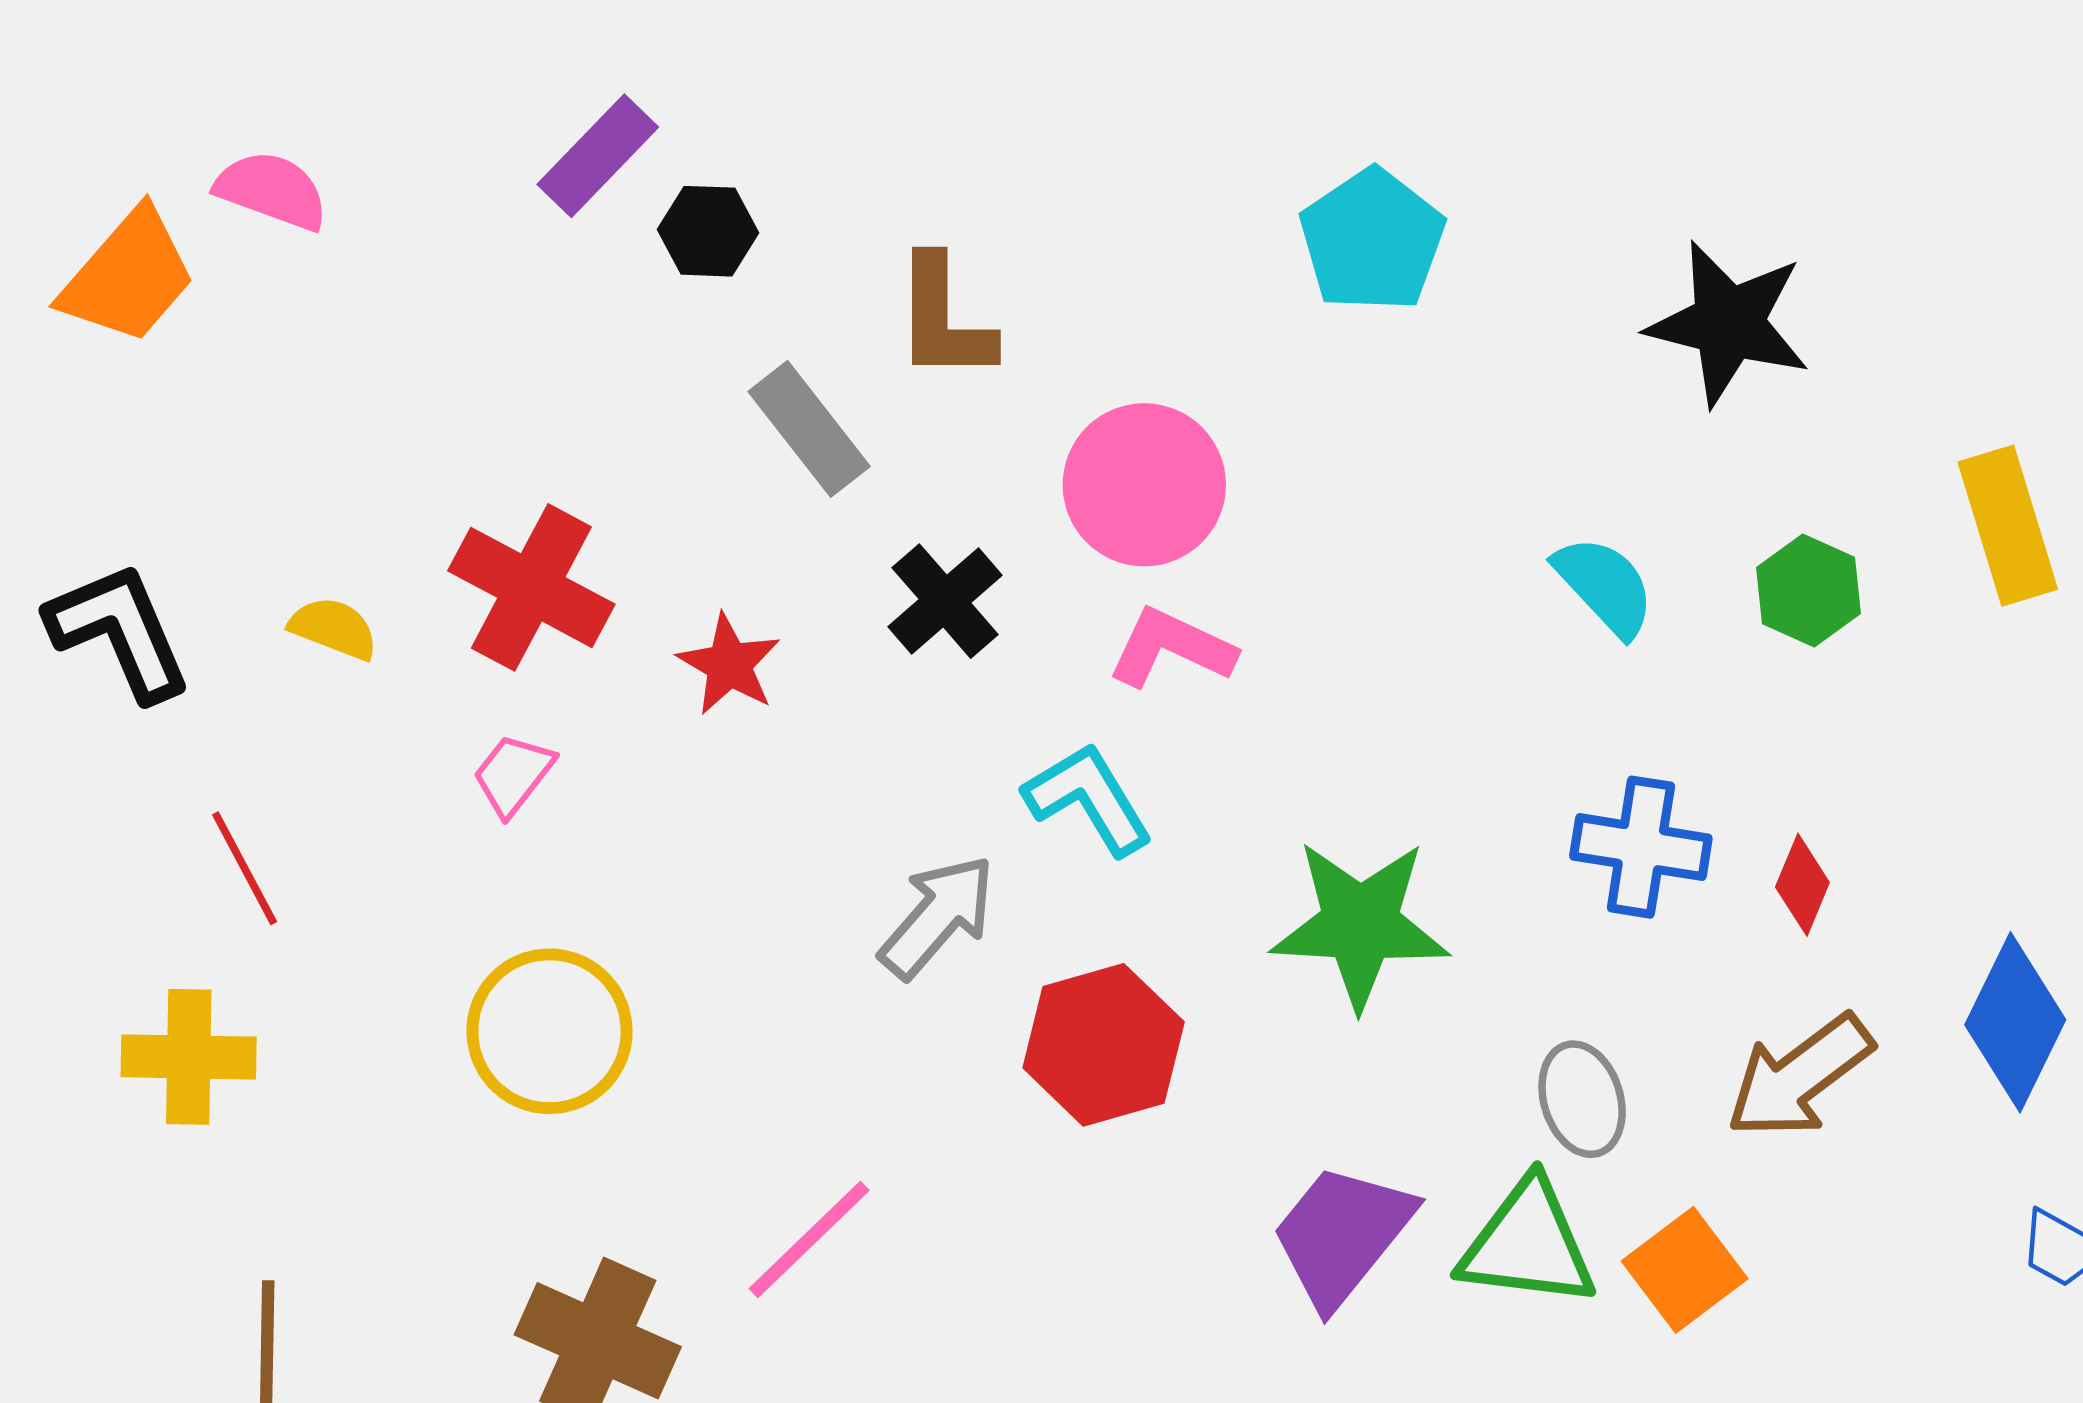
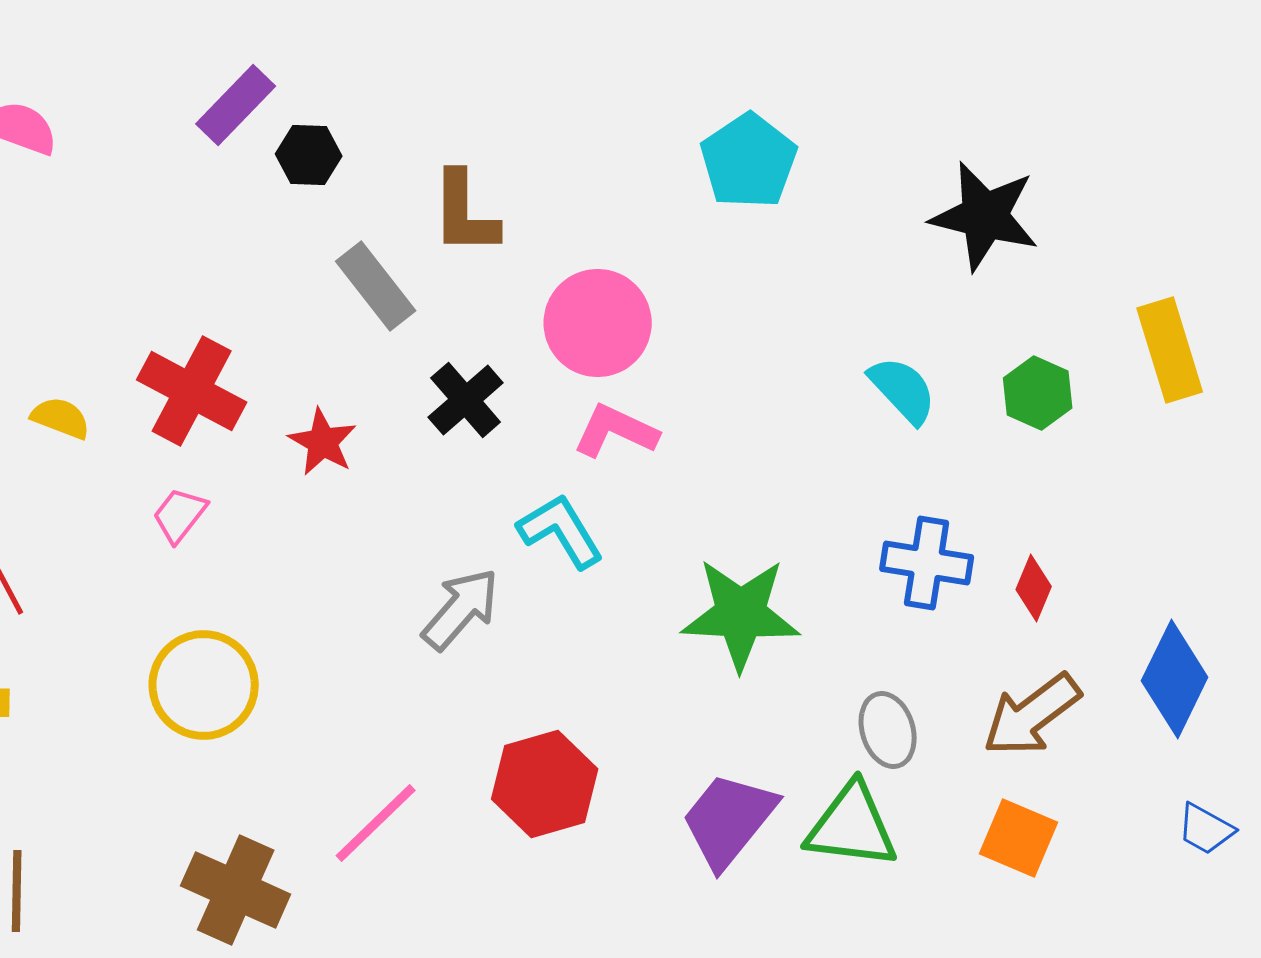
red hexagon: (1104, 1045) -> (545, 784), moved
orange square: (1685, 1270) -> (1019, 838), moved, turned -30

